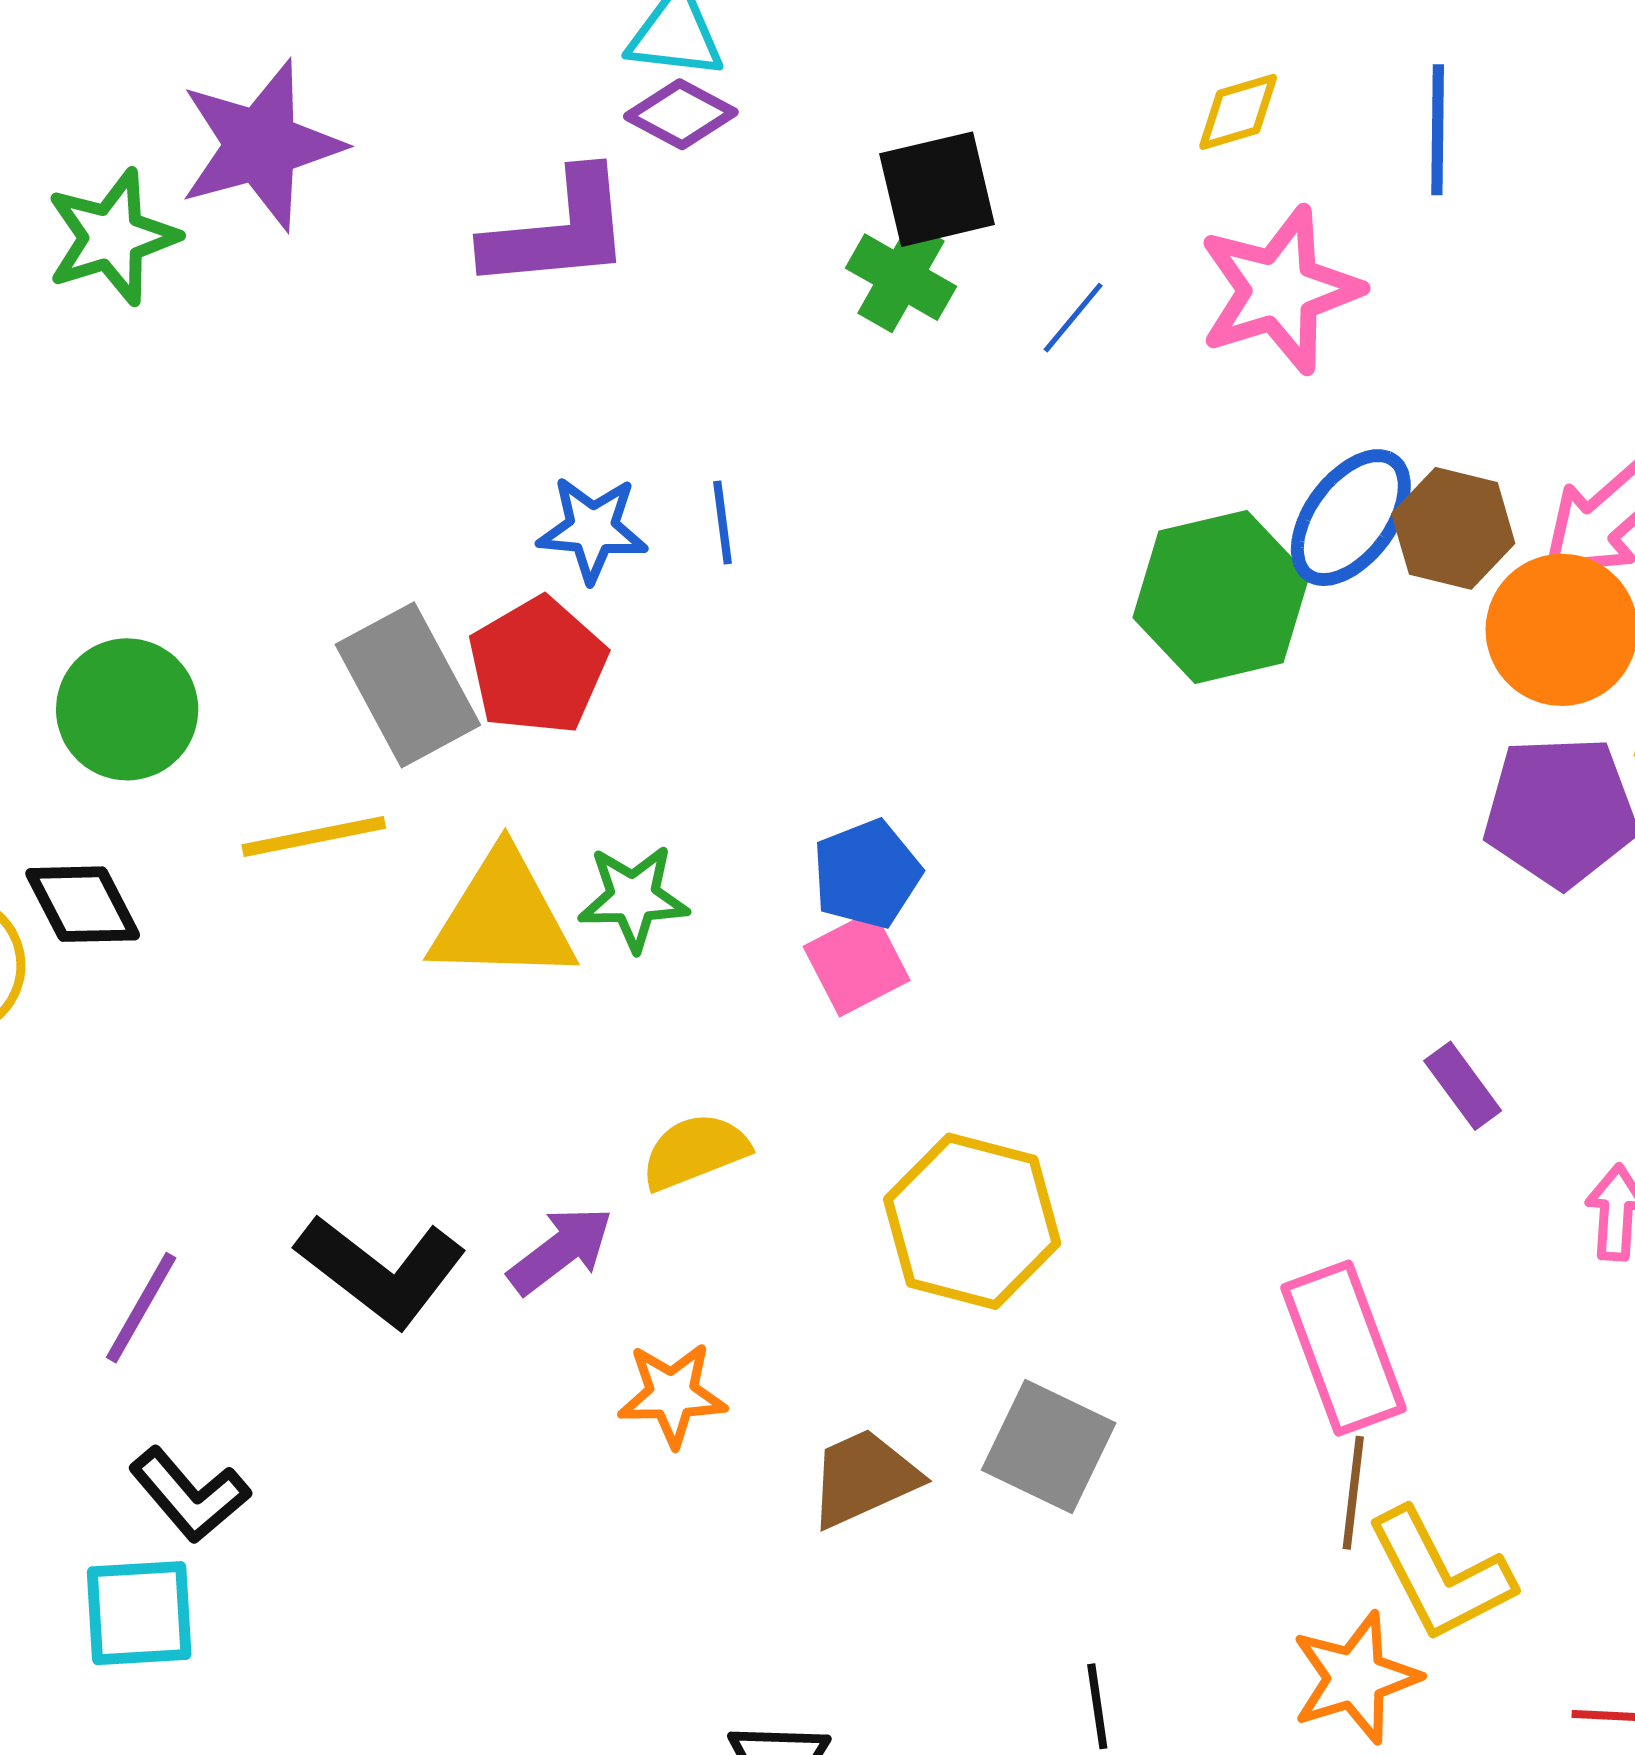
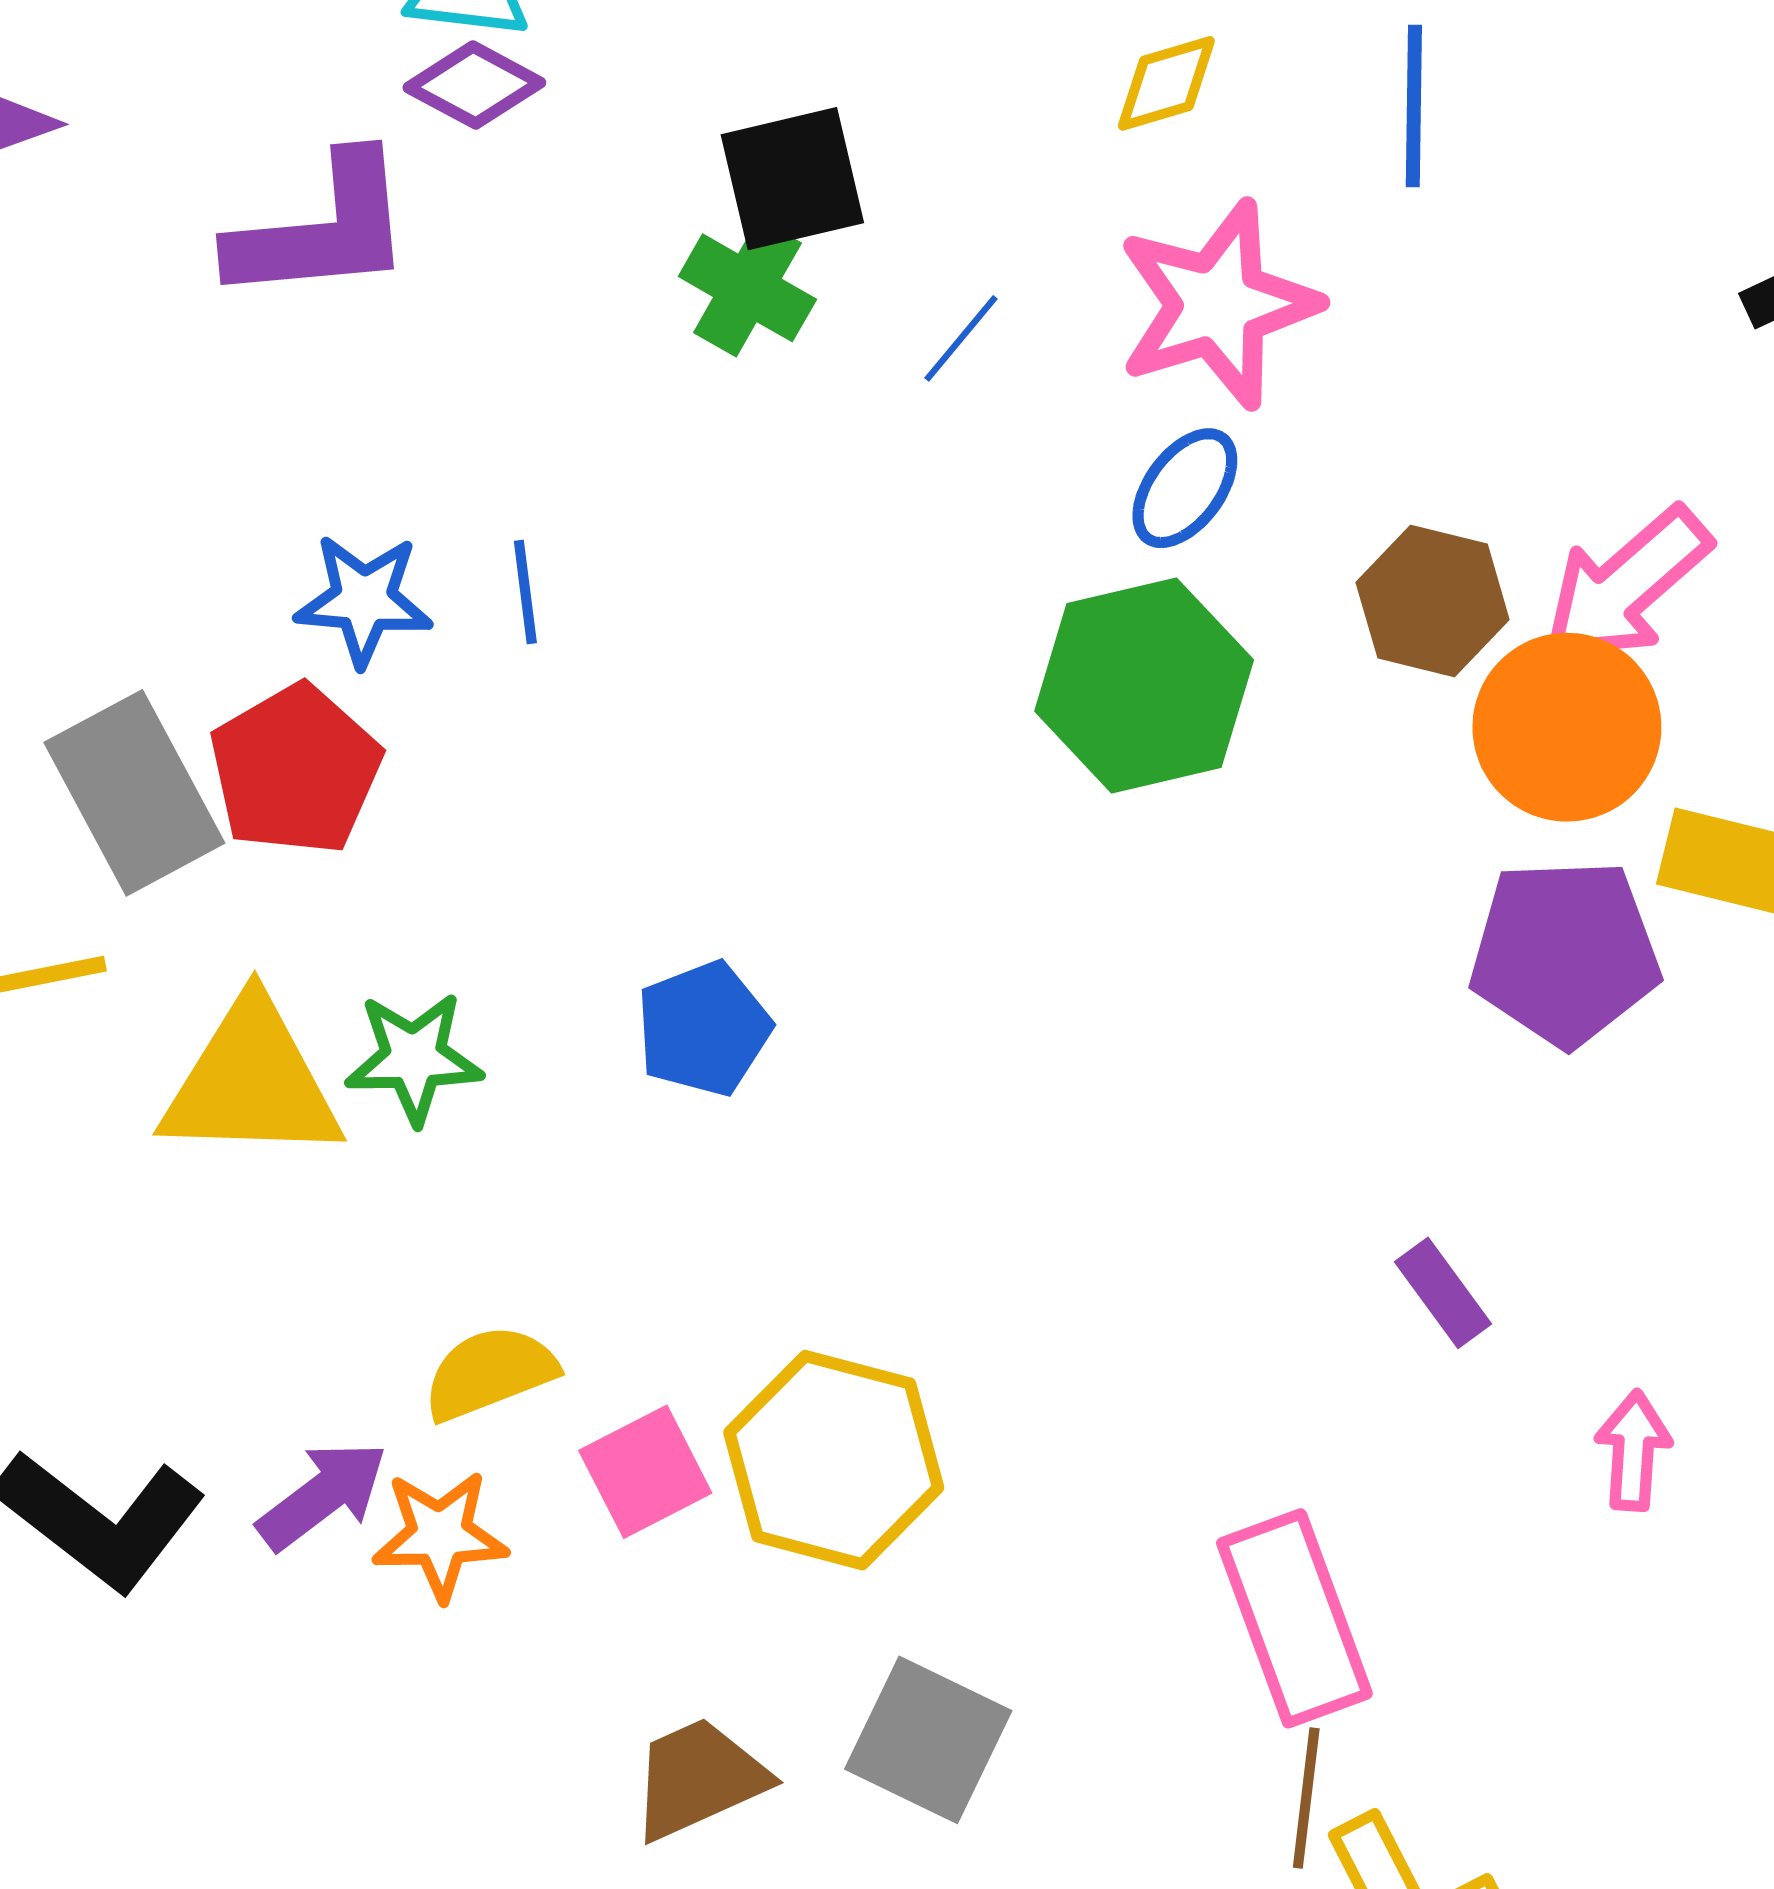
blue ellipse: (1351, 518) -> (1185, 488), moved, size x0.7
pink square: (857, 963) -> (645, 1472), moved
orange star: (672, 1395) -> (440, 1535), moved

